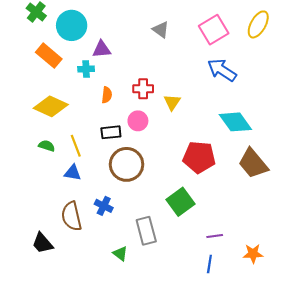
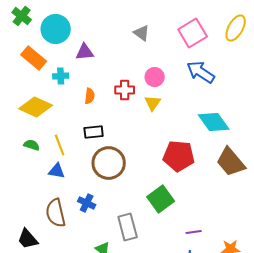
cyan cross: (86, 69) -> (61, 76), moved
pink circle: (138, 121) -> (155, 77), moved

